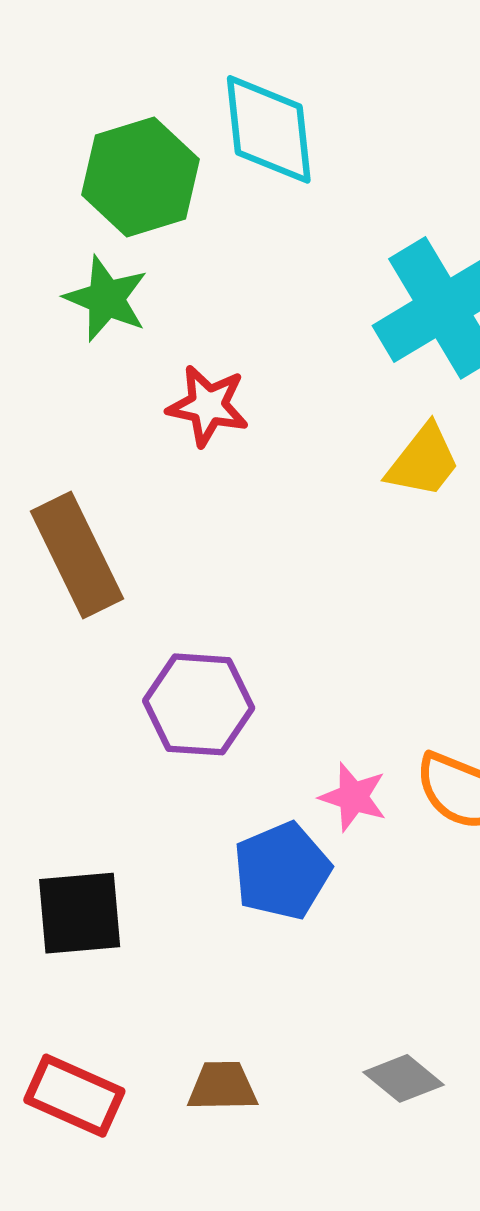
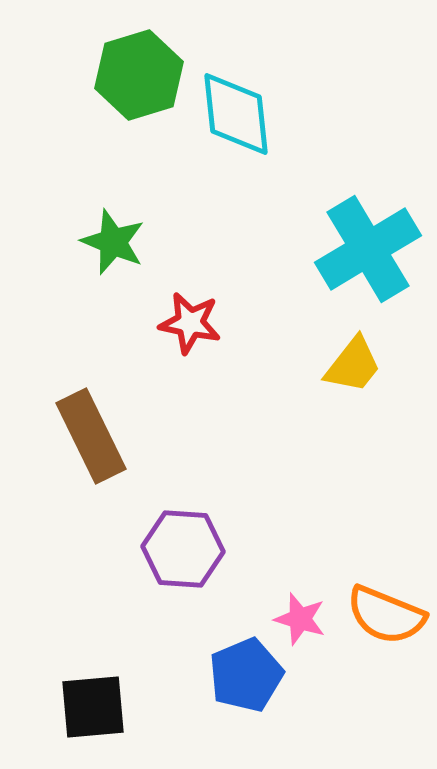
green hexagon: (140, 177) -> (139, 75), moved

